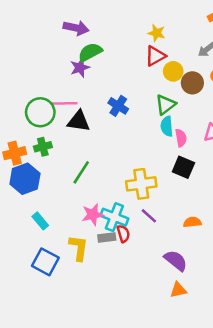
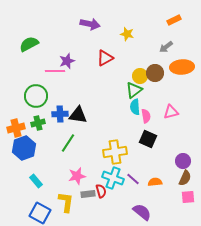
purple arrow: (76, 28) -> (90, 24), moved
green semicircle: (90, 52) -> (29, 44), moved
red triangle: (155, 56) -> (105, 58), moved
yellow circle: (173, 71) -> (140, 76), moved
pink line: (65, 103) -> (55, 71), moved
blue cross: (118, 106) -> (60, 114), moved, turned -35
black triangle: (79, 121) -> (78, 115), moved
purple line: (149, 216) -> (133, 179), moved
cyan cross: (114, 217) -> (113, 178), moved

